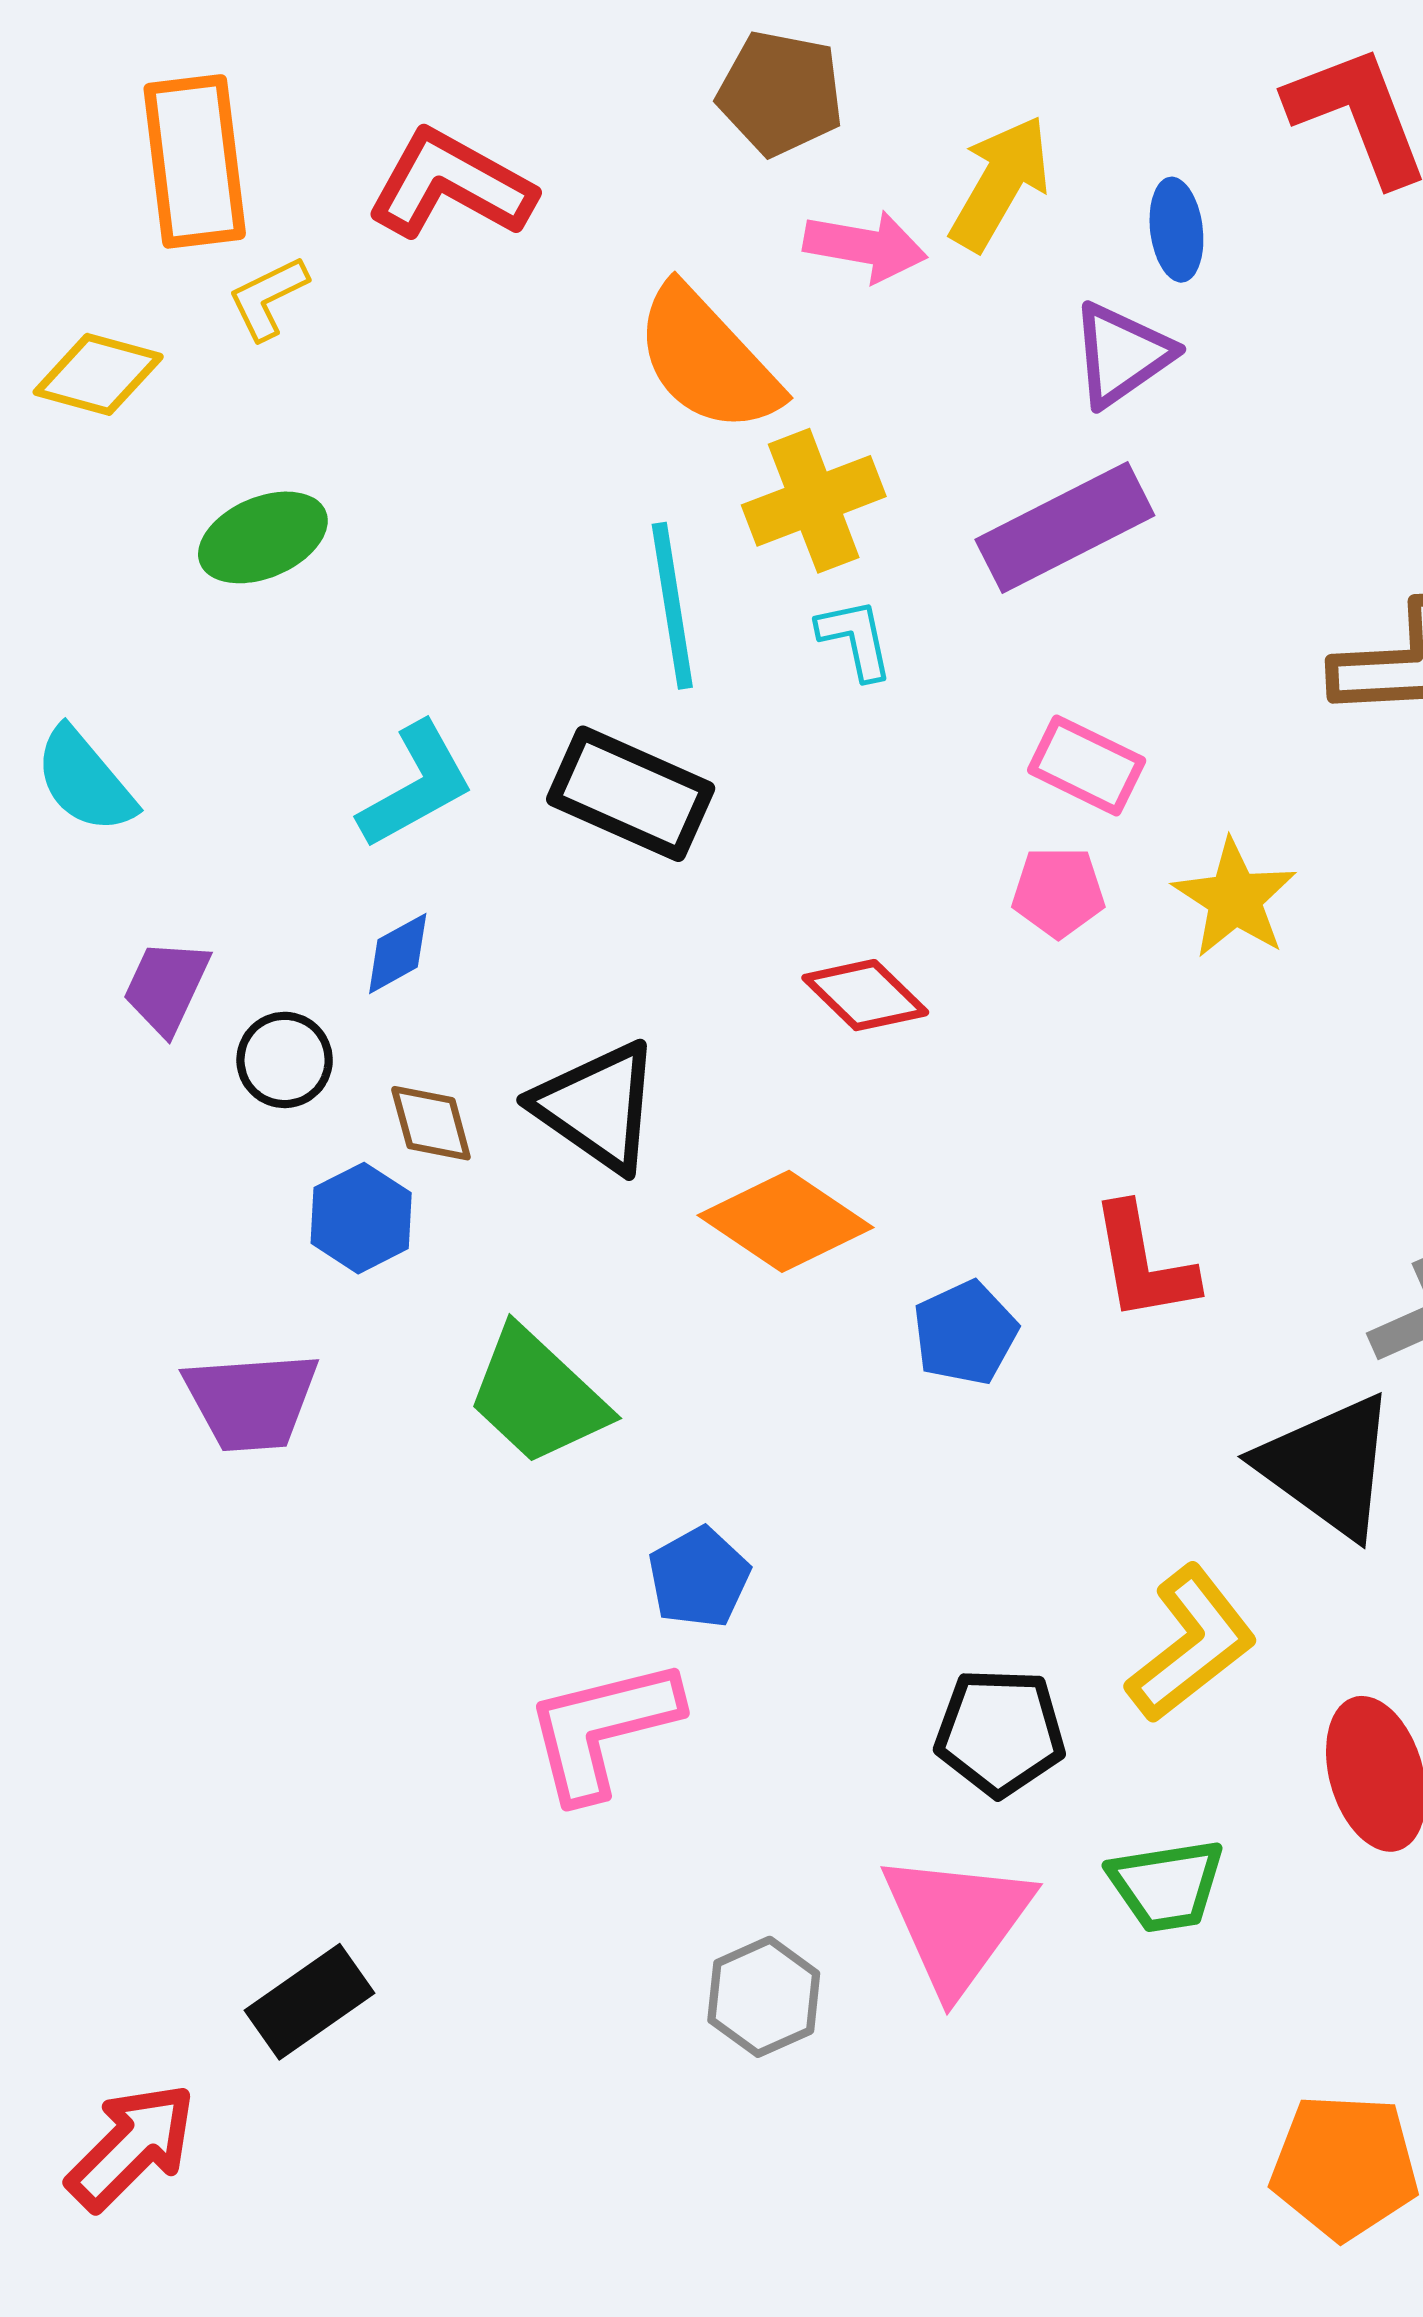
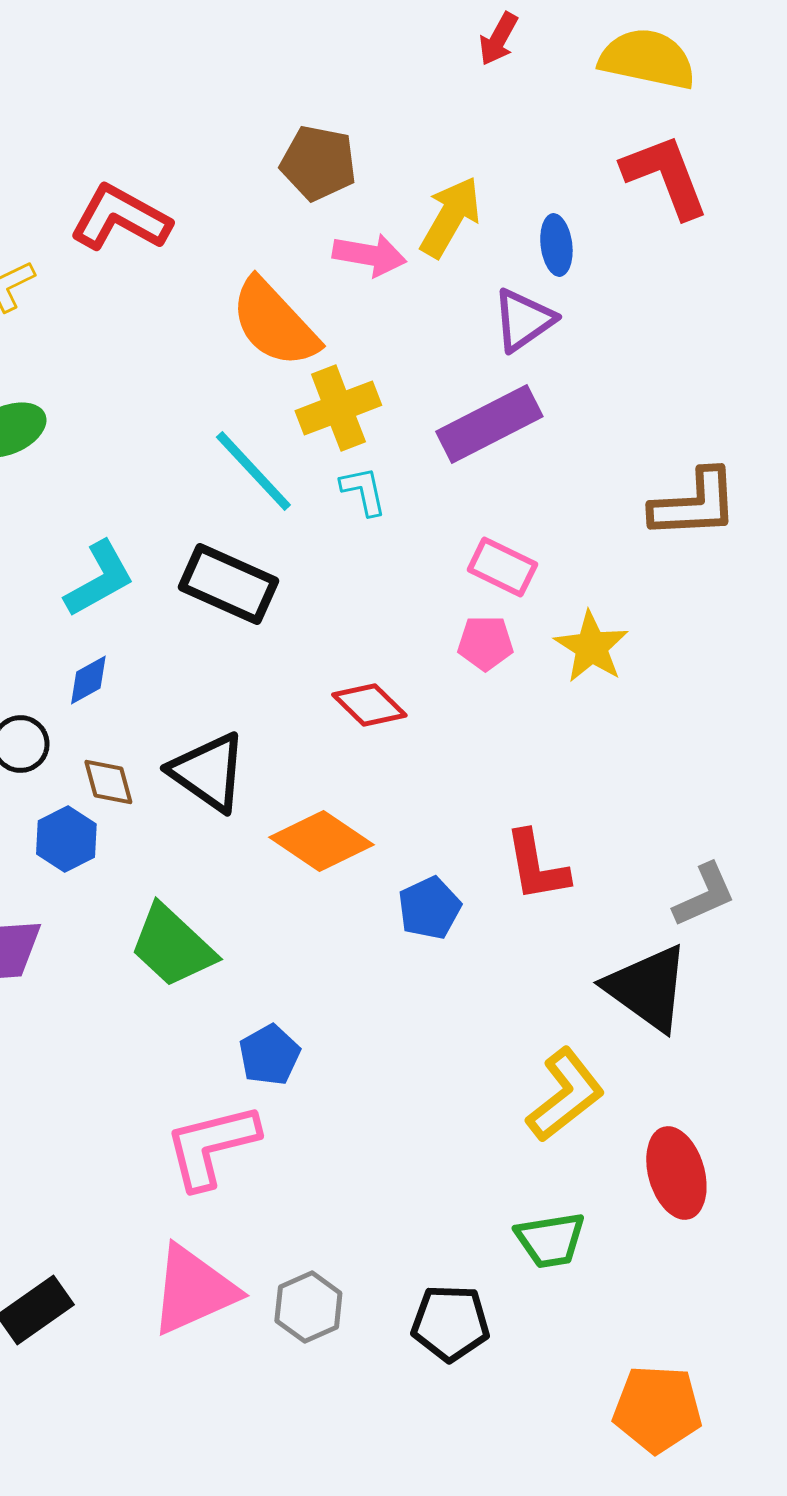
cyan line: (672, 606) -> (253, 471), turned -34
black pentagon: (1000, 1732) -> (450, 1323), moved
pink triangle: (957, 1922) -> (193, 1290), moved, turned 30

